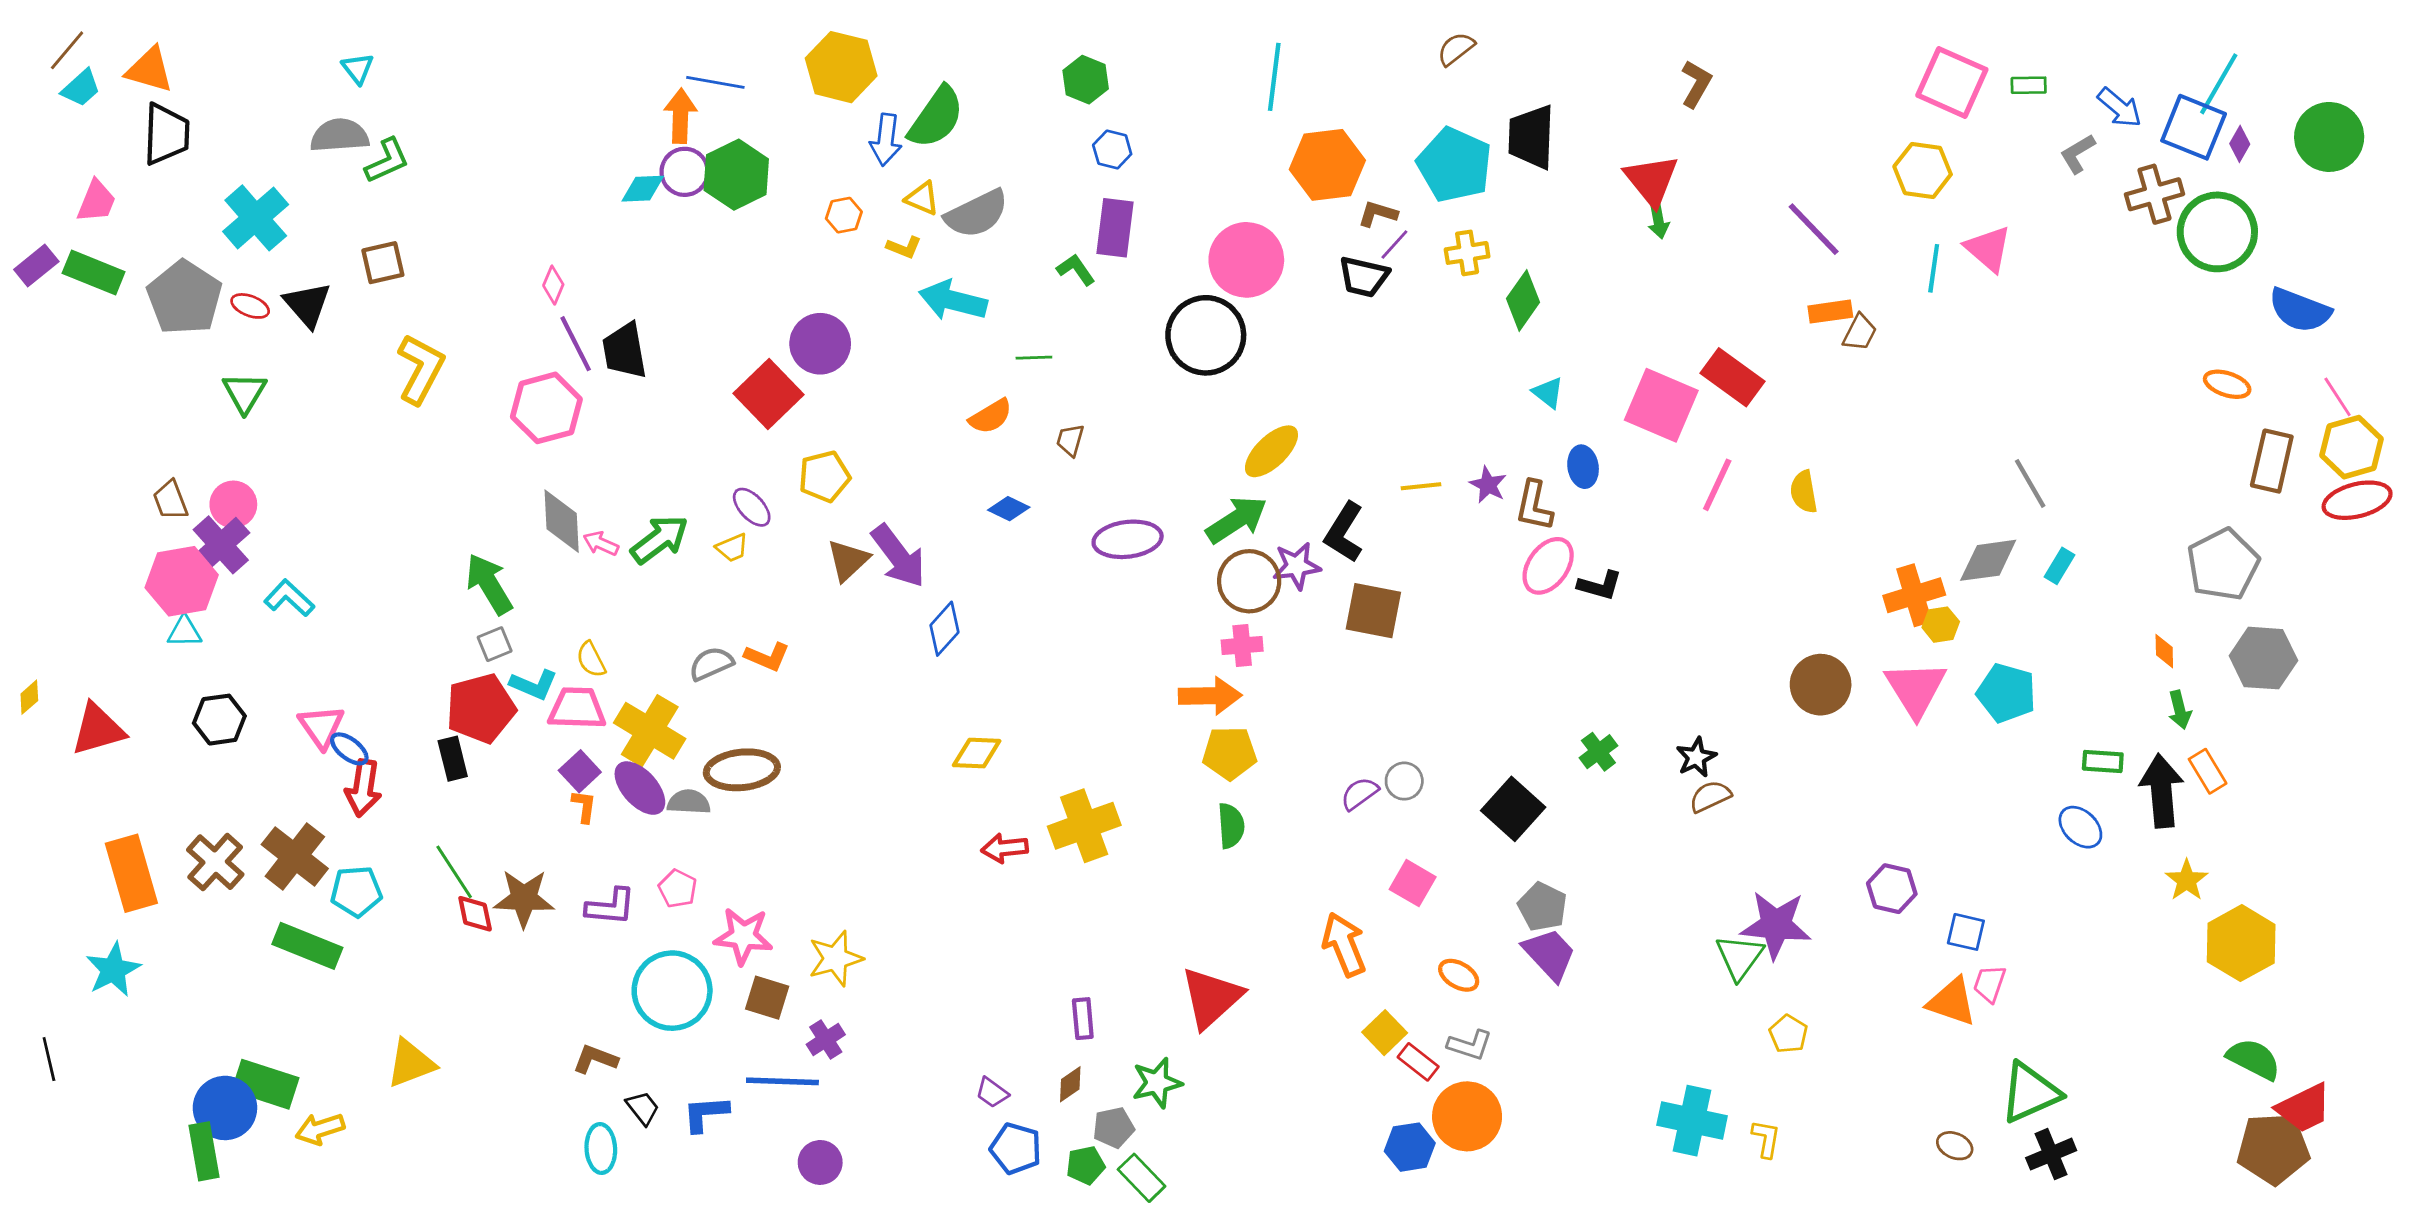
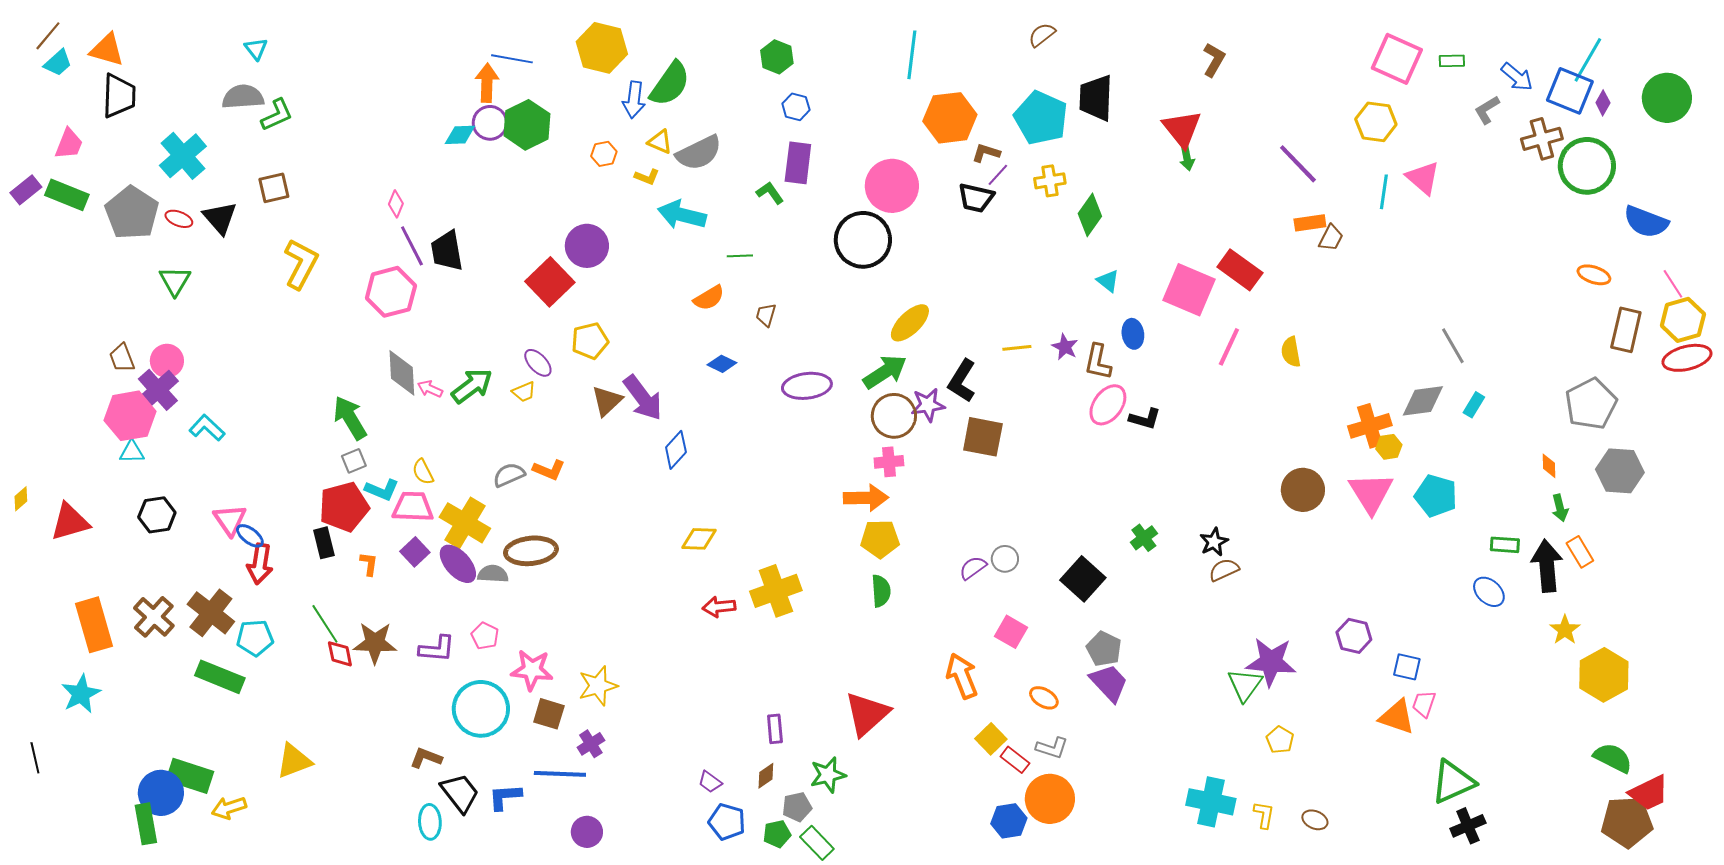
orange L-shape: (584, 806) -> (369, 564), moved
black trapezoid: (643, 1108) -> (460, 793), size x1.6
brown ellipse: (1955, 1146) -> (1315, 820), moved

